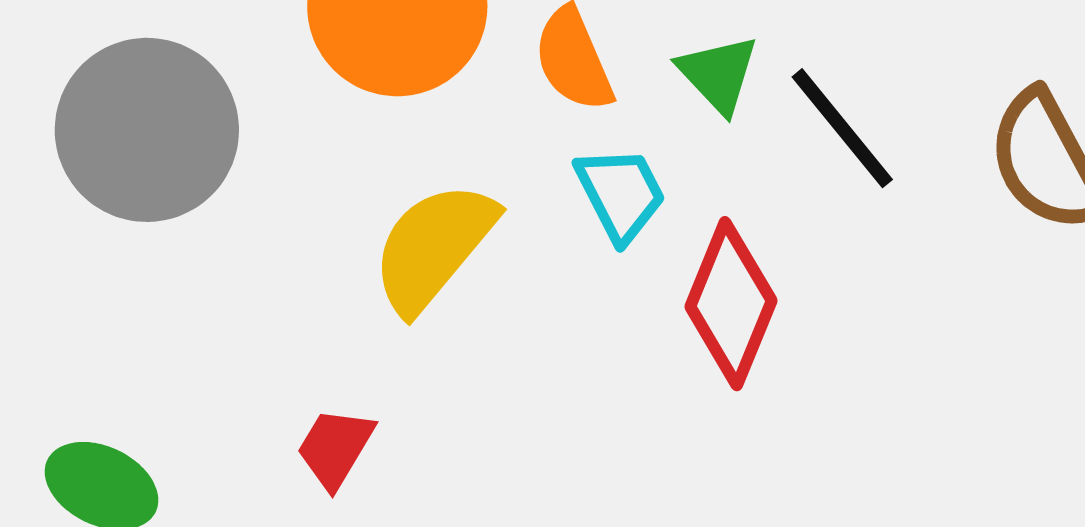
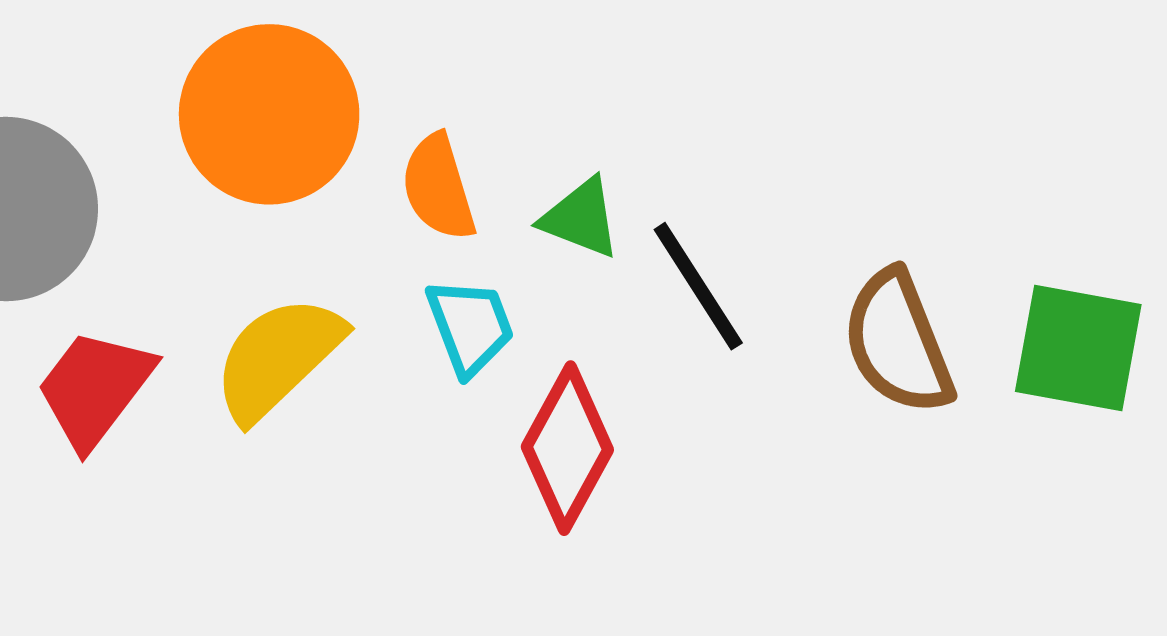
green triangle: (718, 74) -> (581, 218), turned -32
red trapezoid: (335, 448) -> (95, 388), moved, size x1.5

